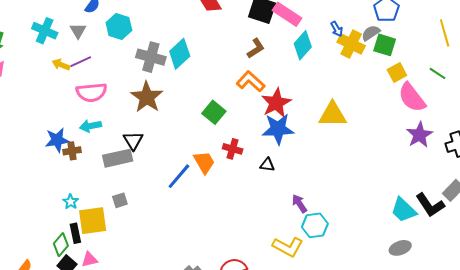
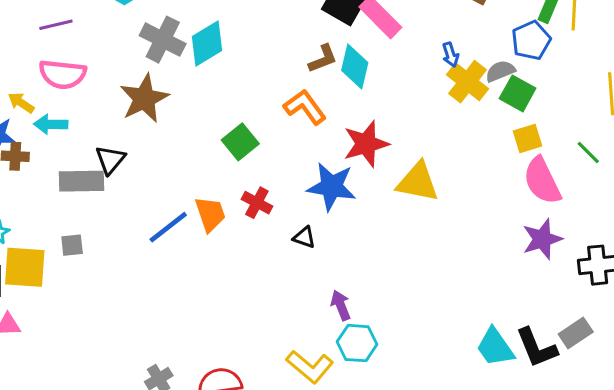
cyan diamond: (303, 45) -> (355, 67), moved, turned -40
yellow arrow: (61, 65) -> (21, 103), moved
red star: (276, 103) -> (366, 144), moved

